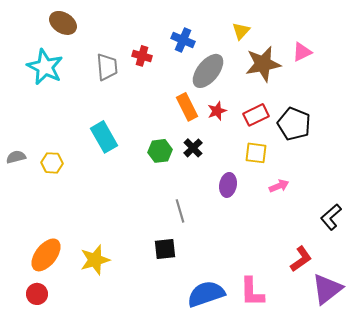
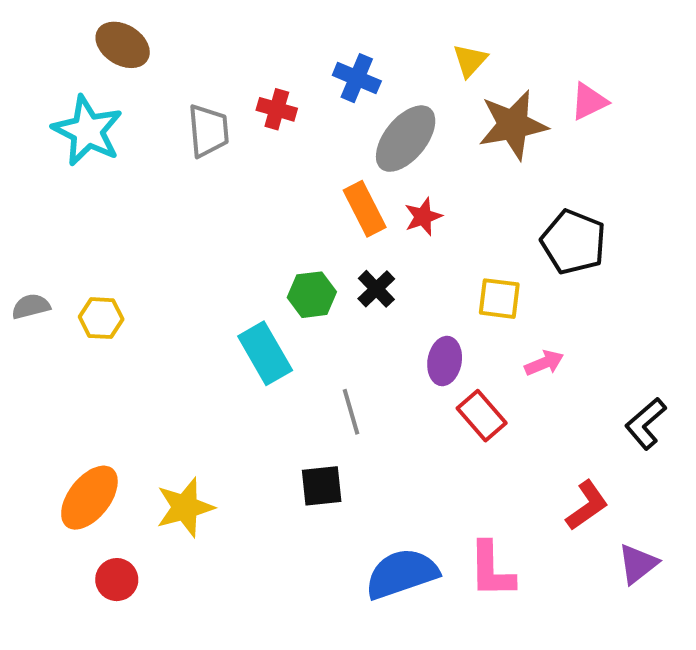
red rectangle: (256, 115) -> (482, 416), moved, turned 75
cyan rectangle: (104, 137) -> (265, 353), moved
purple triangle: (327, 289) -> (638, 564), size x0.7
red circle: (37, 294) -> (117, 580), moved

